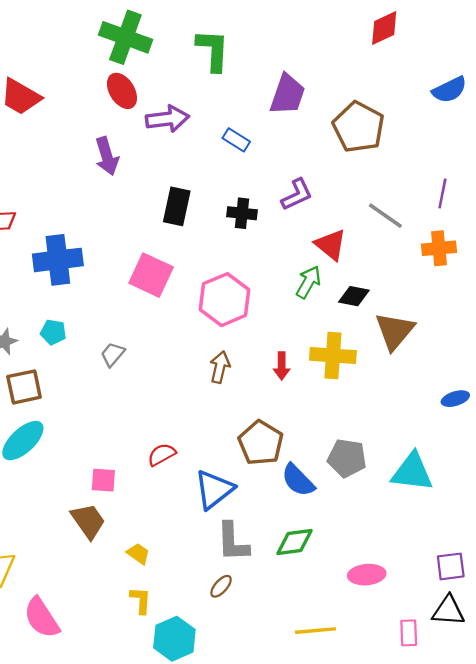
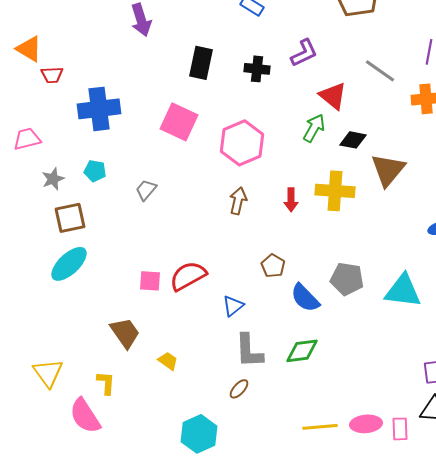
brown pentagon: (261, 443) -> (273, 266), size x0.6
red semicircle: (162, 455) -> (188, 276), size x1.5
pink square: (103, 480) -> (150, 281), moved
blue triangle: (214, 490) -> (233, 306), size x0.6
pink ellipse: (367, 575) -> (366, 424), moved
yellow L-shape: (141, 600) -> (106, 383), moved

